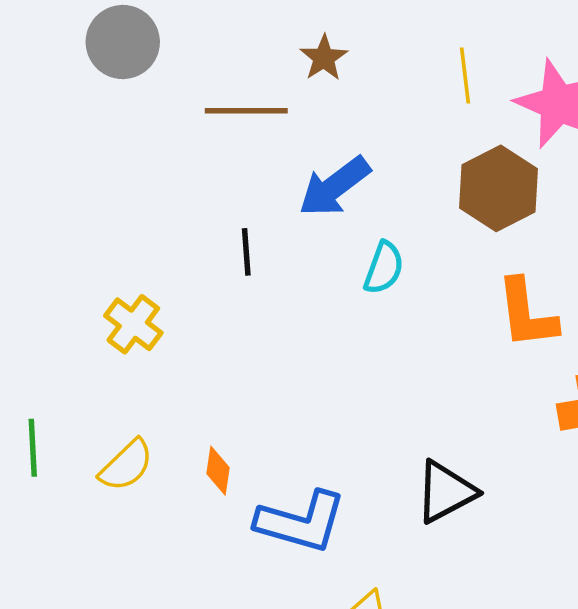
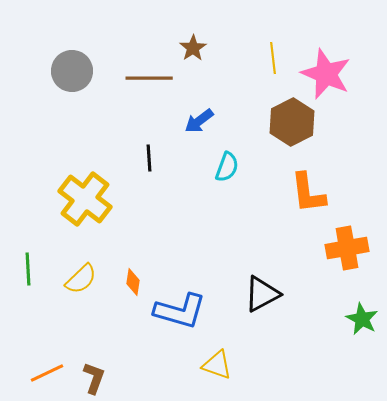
gray circle: (123, 42) -> (72, 71), moved
blue arrow: (334, 187) -> (199, 121), size x0.7
yellow cross: (133, 324) -> (85, 199), size x1.6

